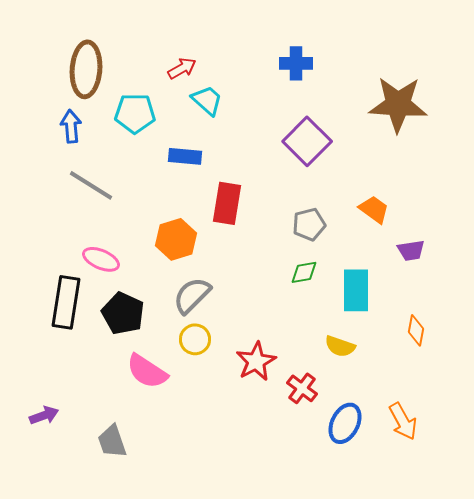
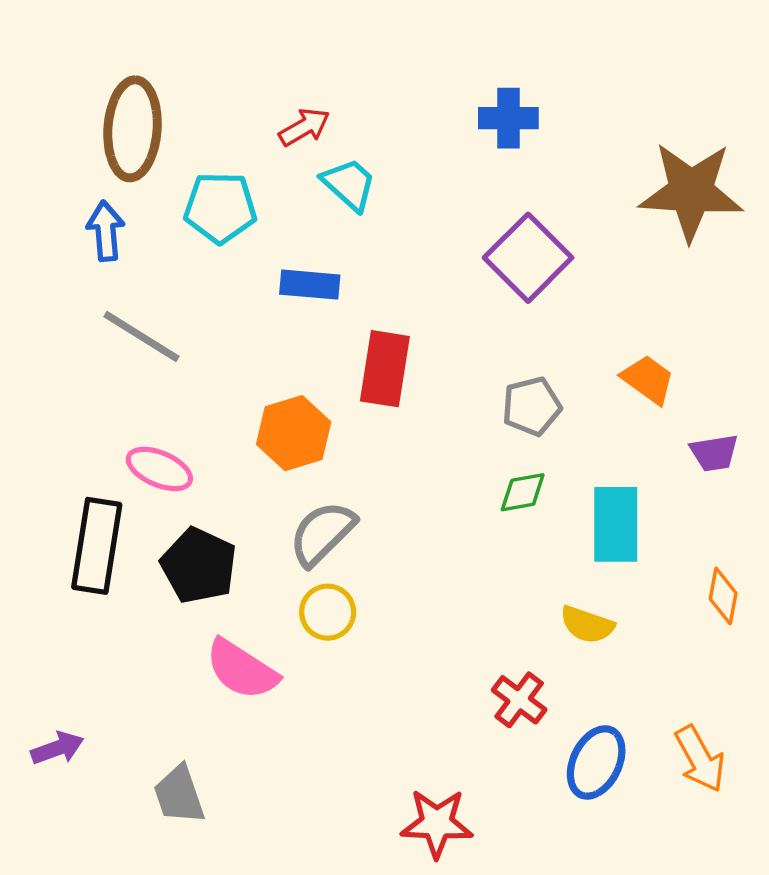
red star: (256, 361) -> (437, 823), moved, turned 30

